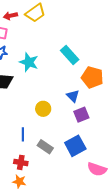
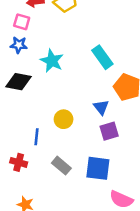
blue line: (23, 134) -> (36, 137), moved
blue square: (75, 146) -> (98, 168), turned 30
red cross: (21, 162) -> (19, 162), moved

